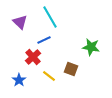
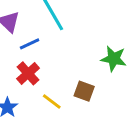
blue line: (44, 40) -> (30, 44), moved

